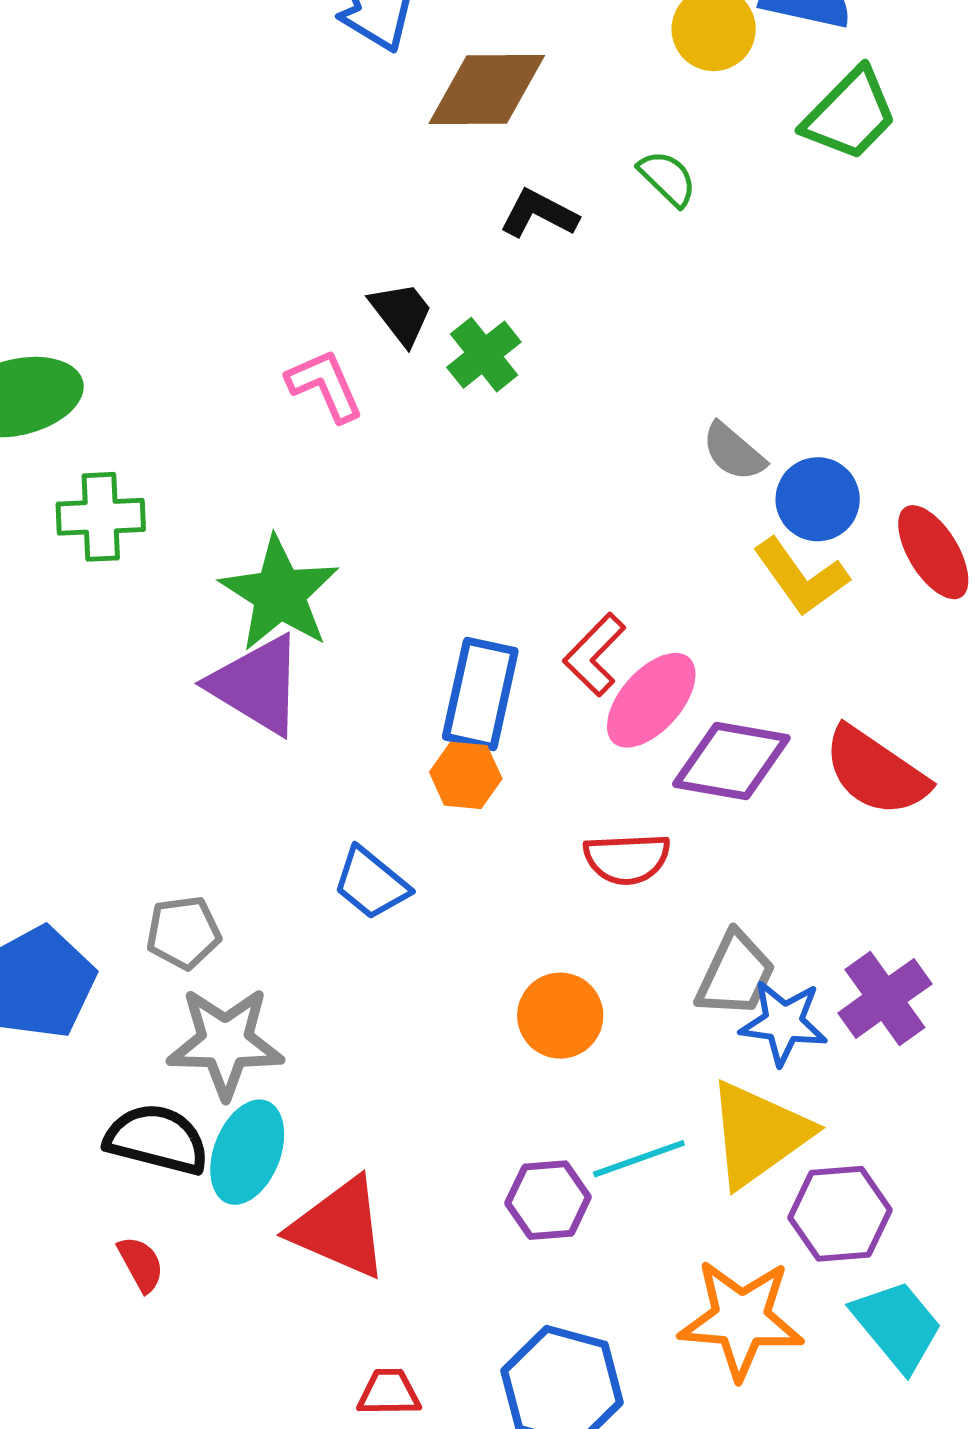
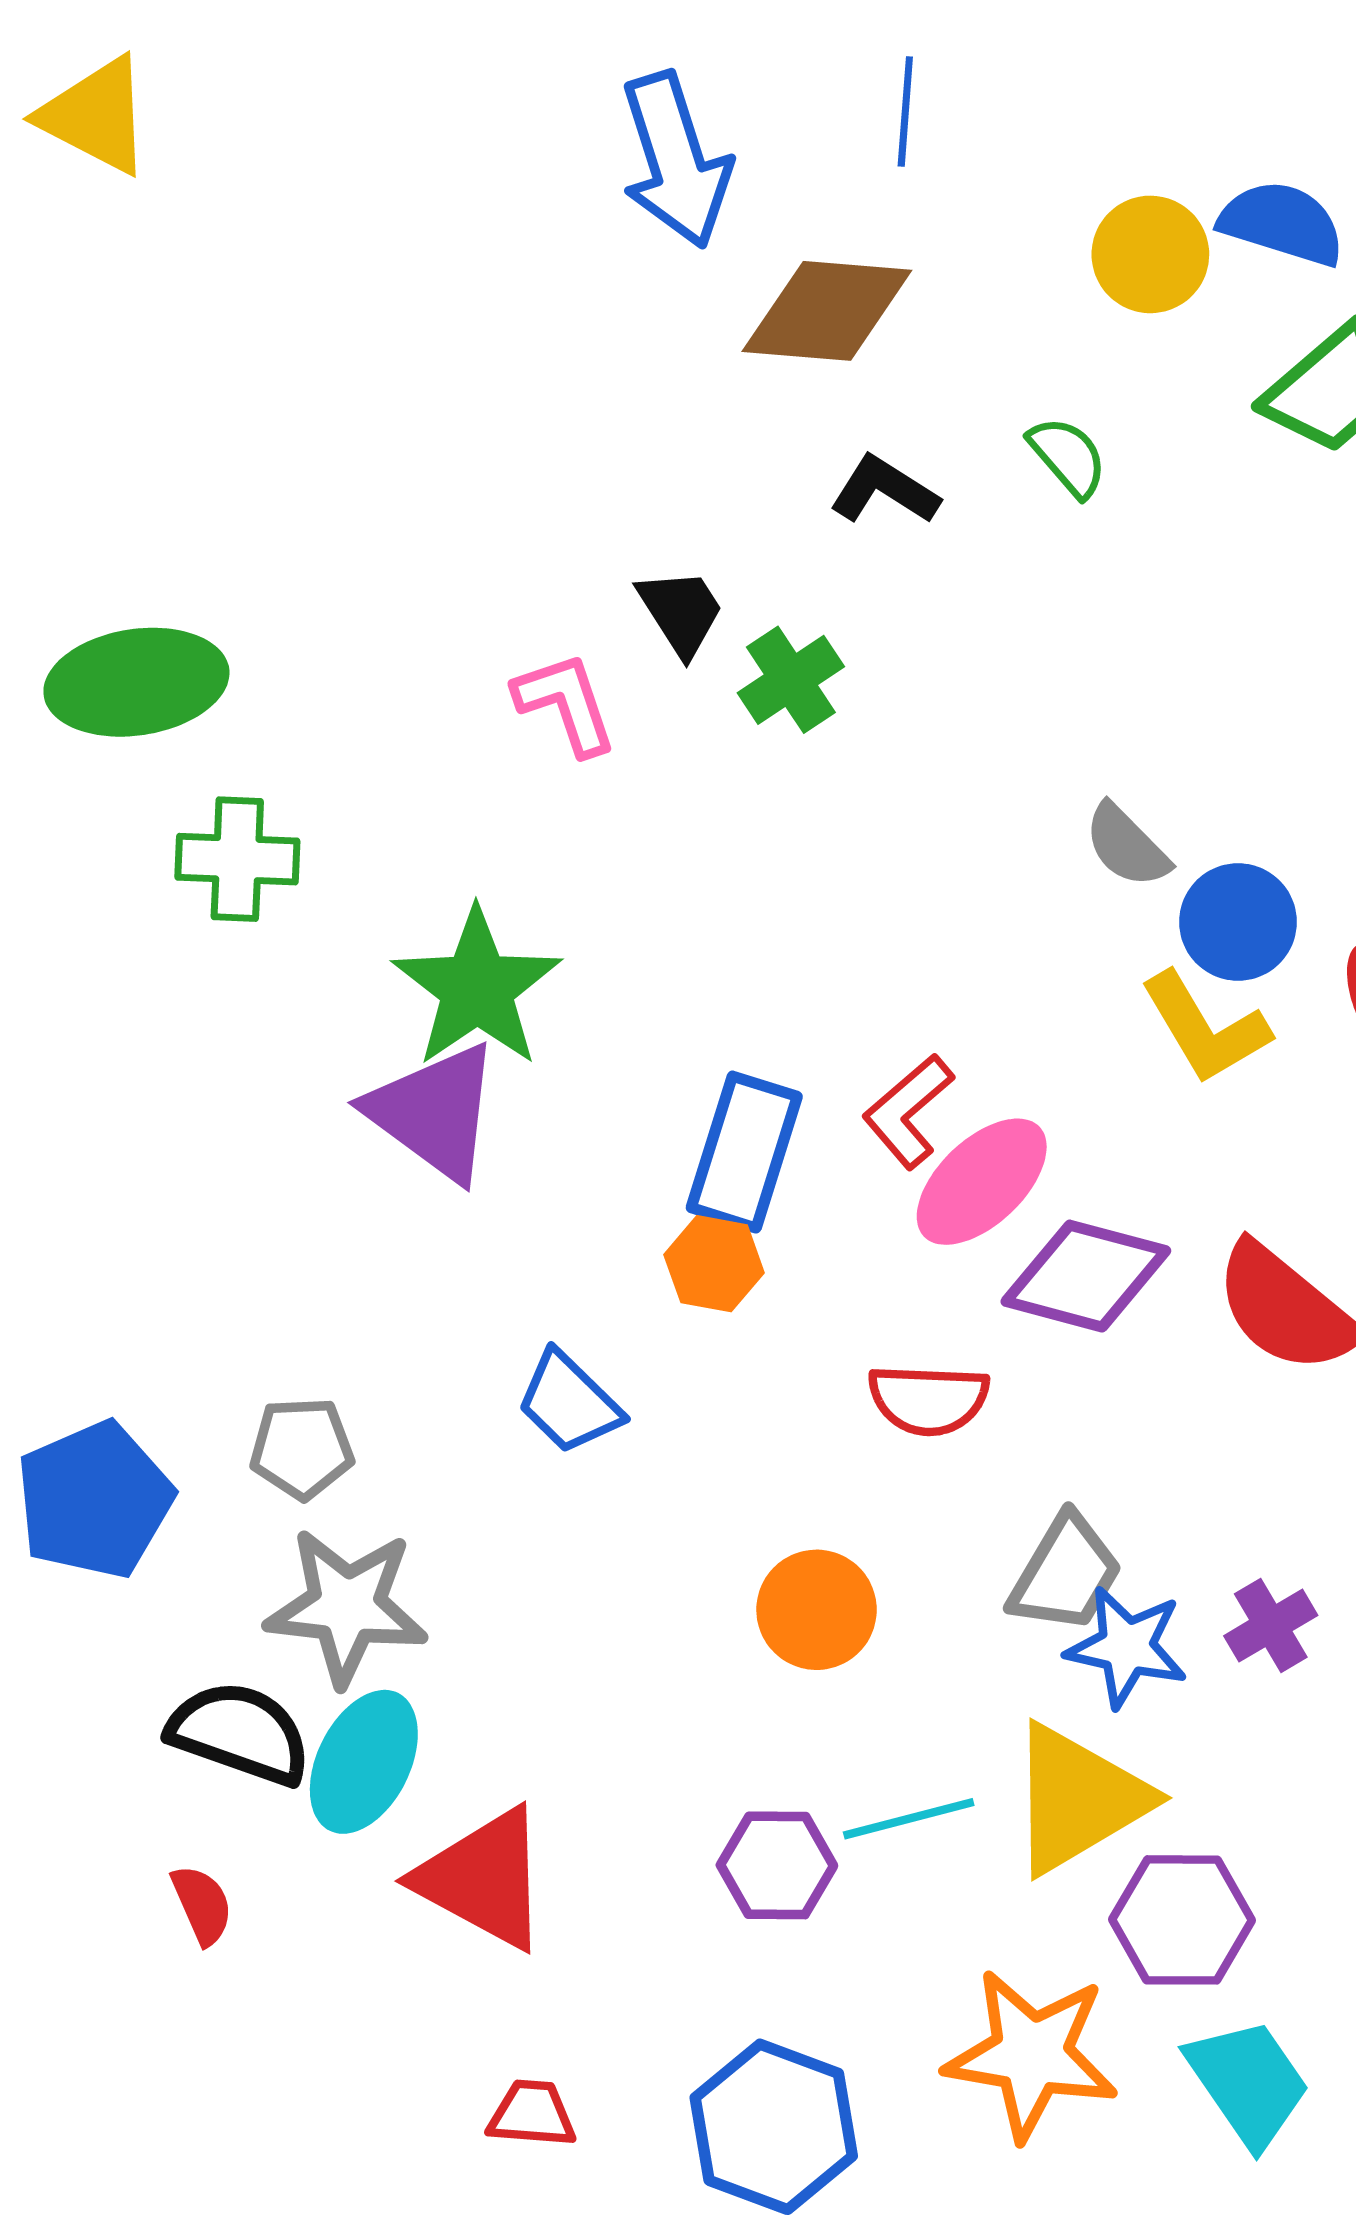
purple cross: (885, 998) -> (1271, 1626), size x0.7

